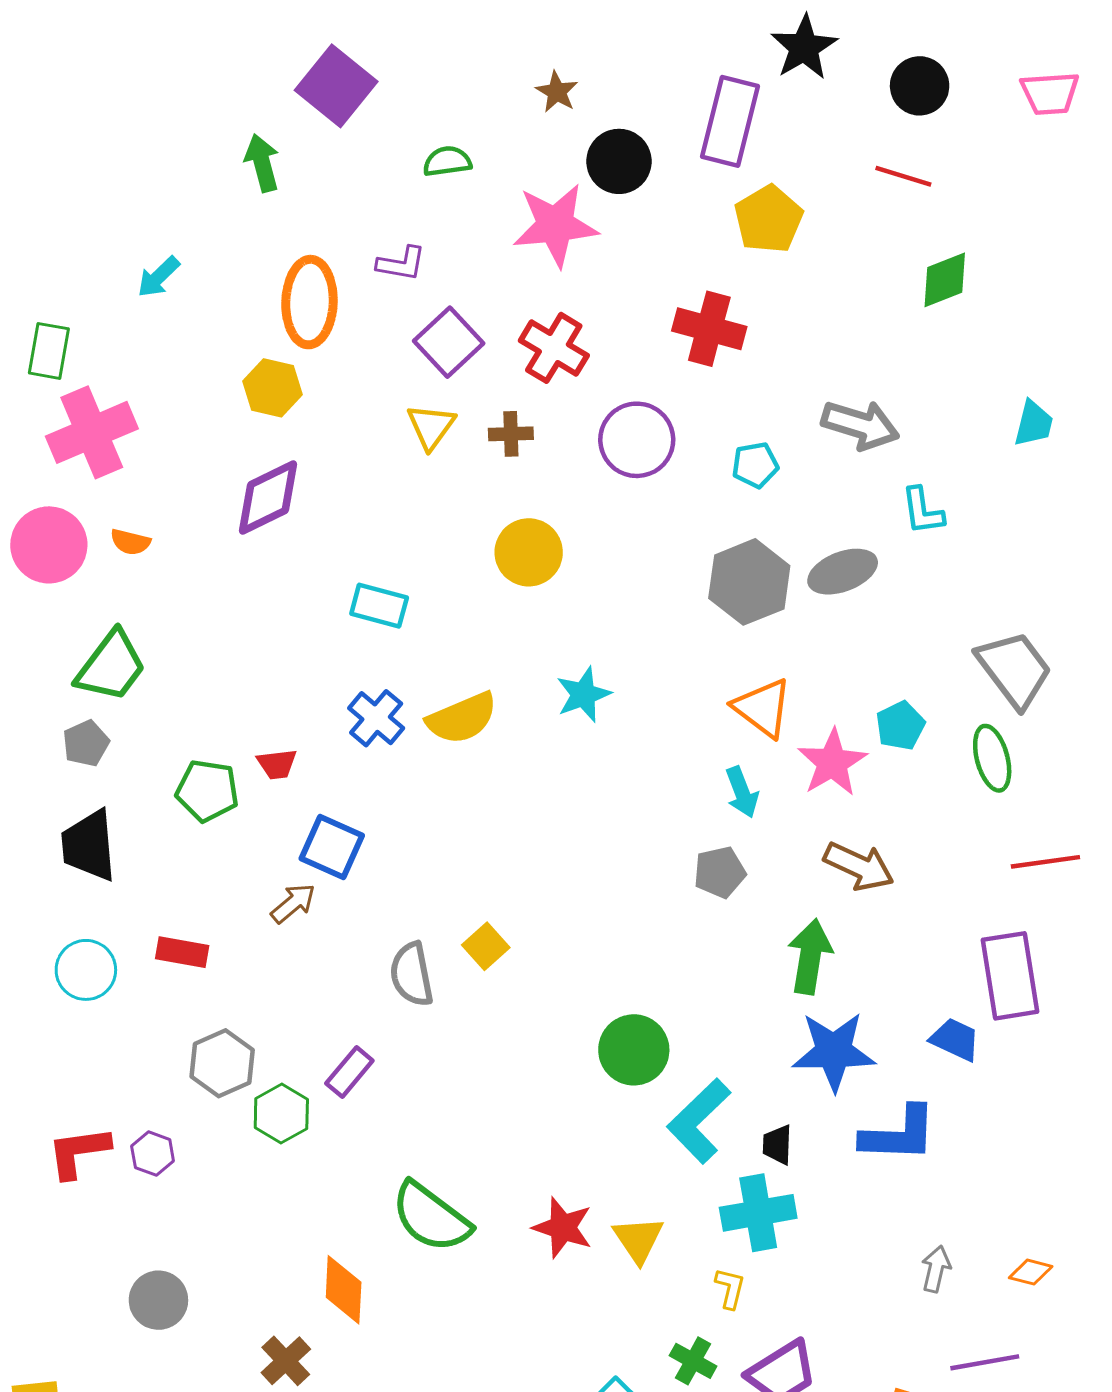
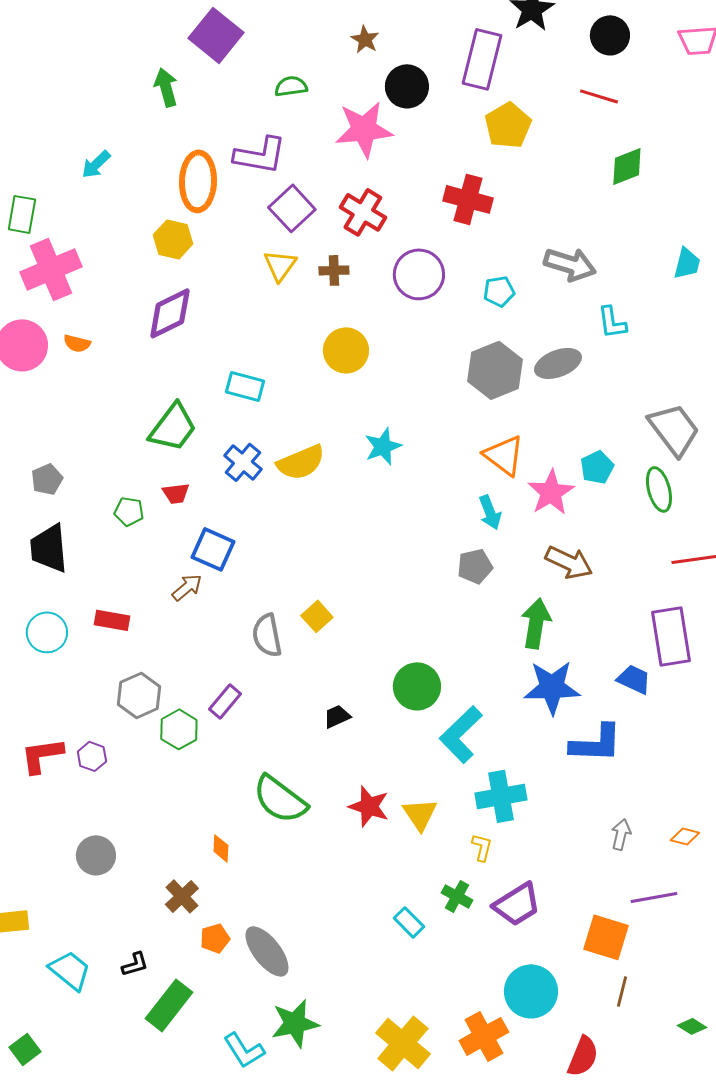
purple L-shape: (401, 264) -> (260, 155), size x1.6
green trapezoid: (111, 666) -> (173, 427), moved
green pentagon: (207, 791) -> (129, 511), size x0.7
black trapezoid: (777, 1145) -> (337, 716), moved, turned 64
orange diamond: (344, 1290) -> (221, 848), size x0.6

